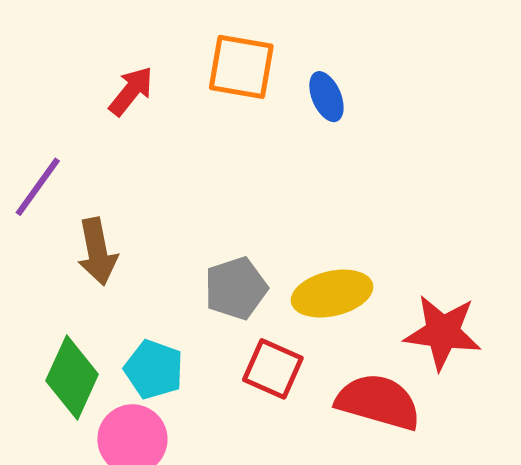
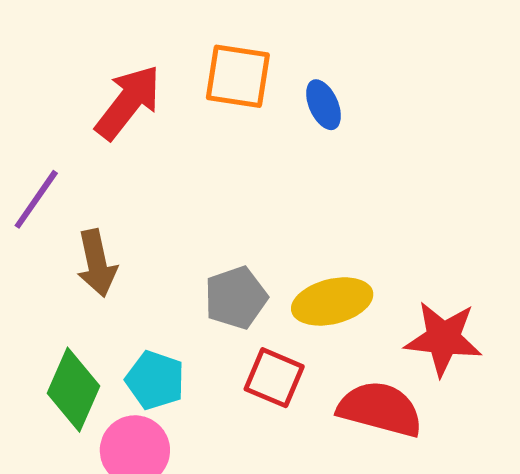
red arrow: (131, 91) -> (128, 102), size x1.5

